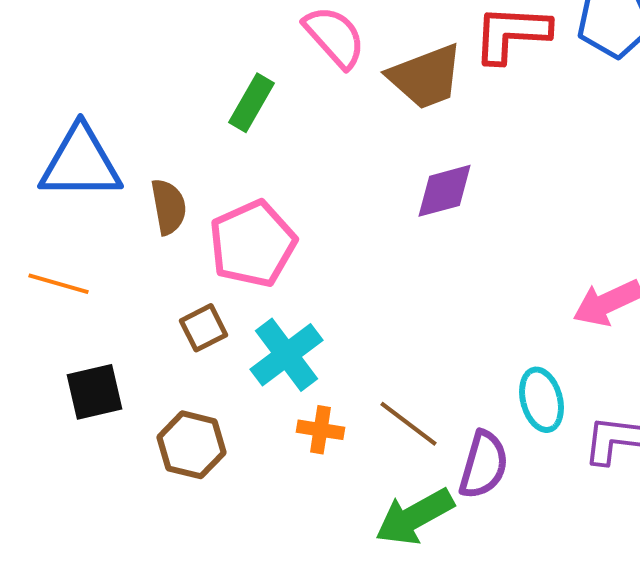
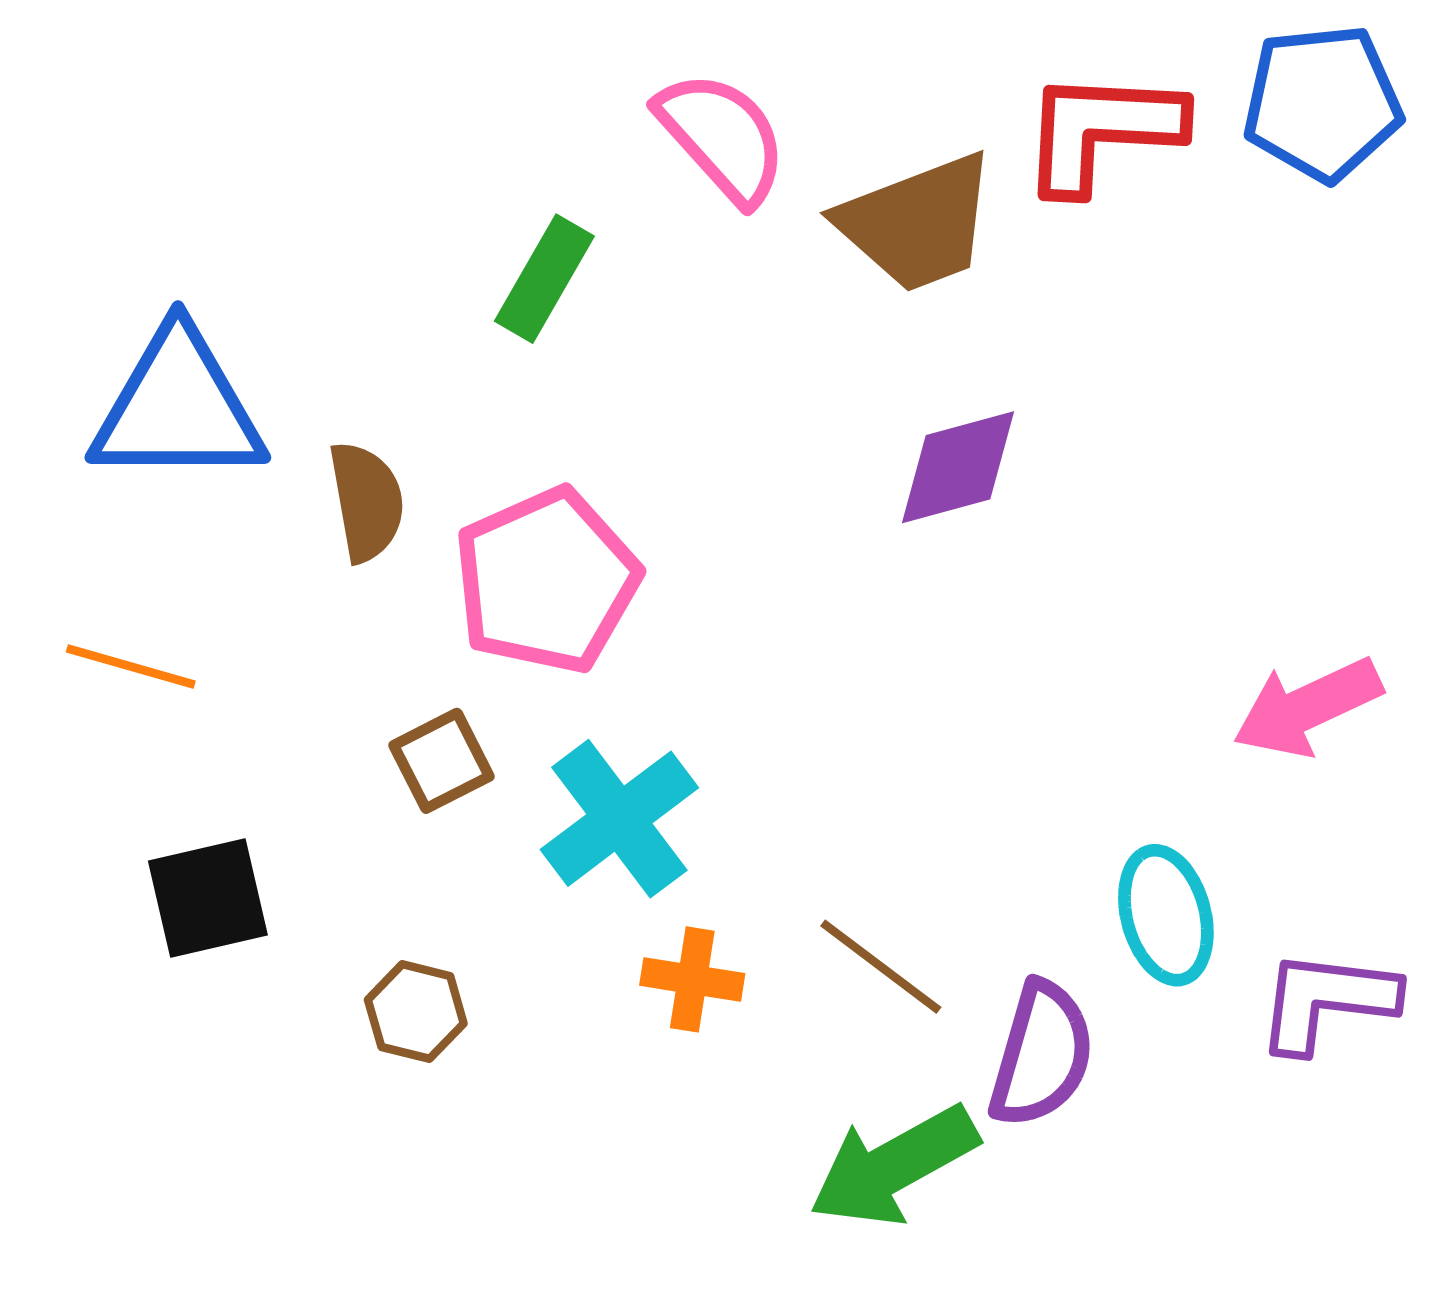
brown hexagon: (192, 445) -> (416, 1012), size x0.7

